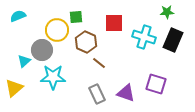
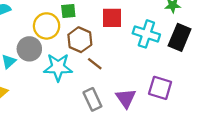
cyan star: (53, 77) -> (58, 67), moved
purple triangle: (126, 93) -> (126, 98), turned 36

